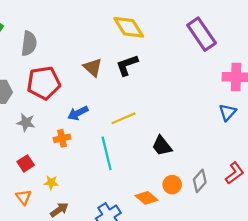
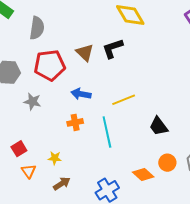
black L-shape: (127, 65) -> (113, 48), moved
brown triangle: (93, 67) -> (85, 52), moved
blue arrow: (78, 113) -> (81, 94), turned 36
orange cross: (62, 138) -> (75, 122), moved
red square: (26, 163) -> (19, 149), moved

